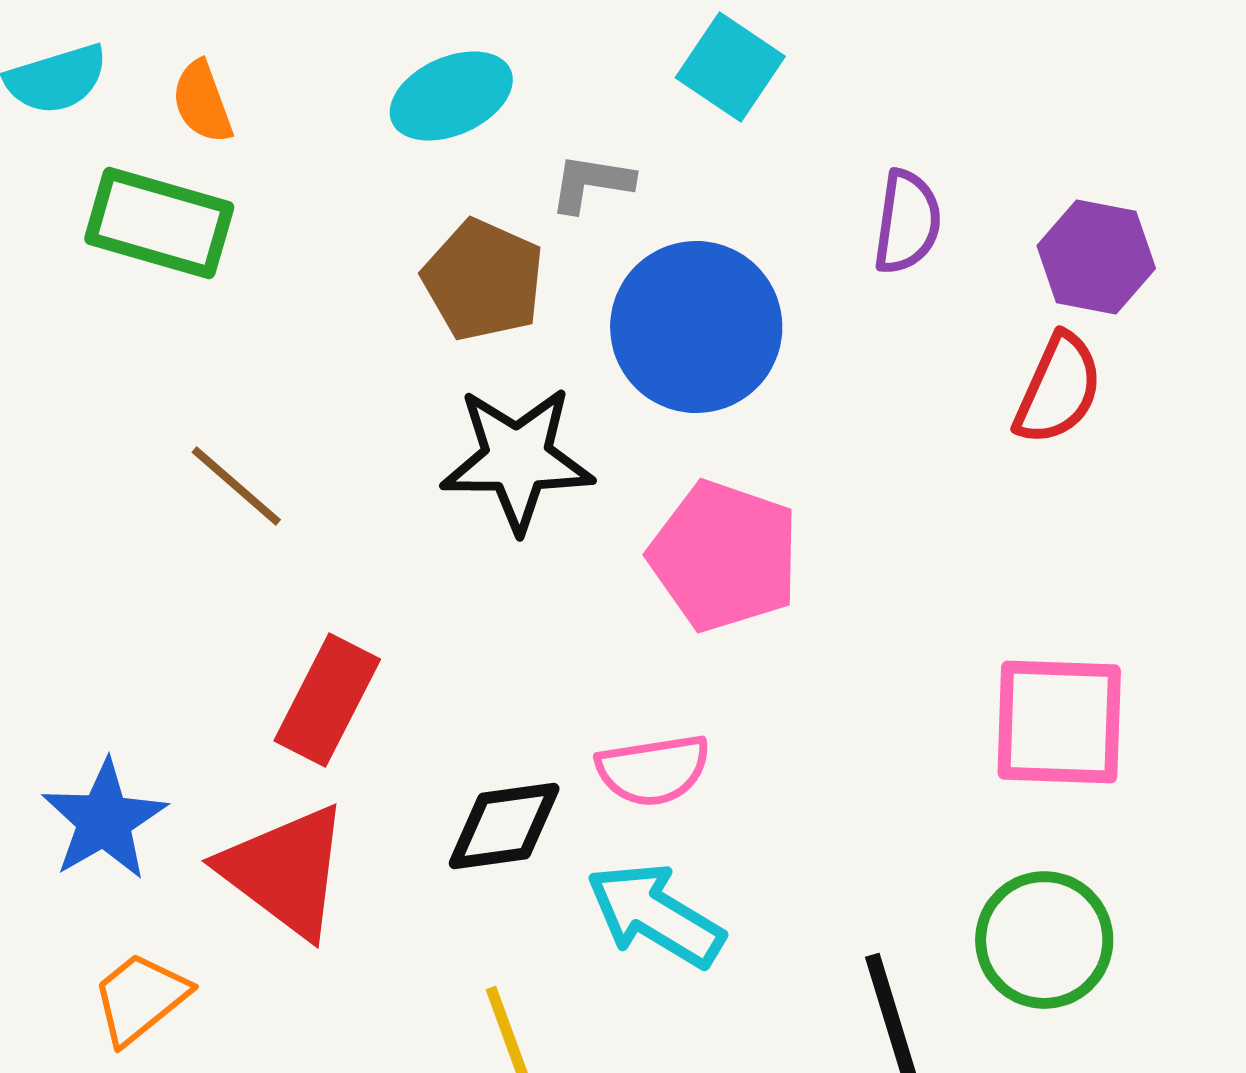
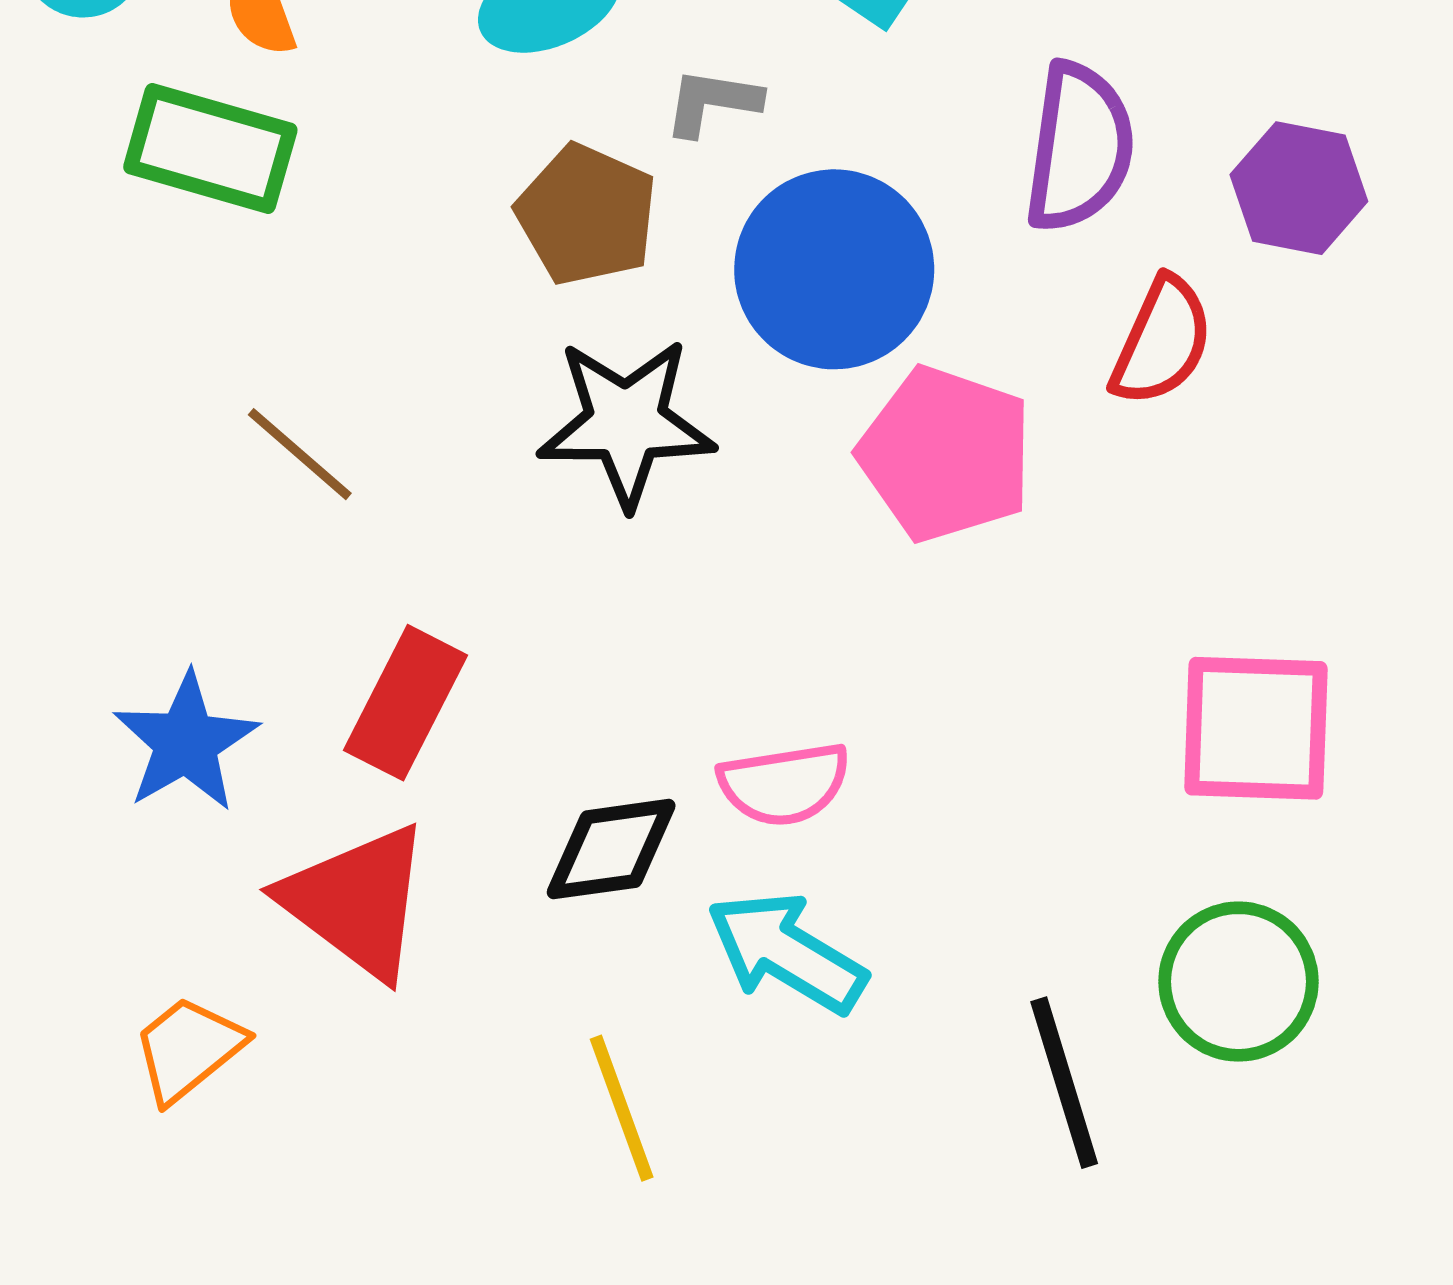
purple semicircle: (907, 222) -> (1079, 147), size x1.4
red semicircle: (1058, 389) -> (1162, 341), moved
pink pentagon: (724, 556) -> (946, 454), moved
blue star: (104, 820) -> (186, 742), moved

